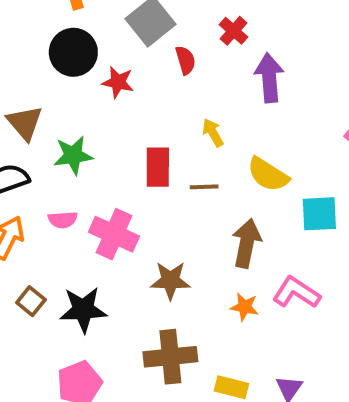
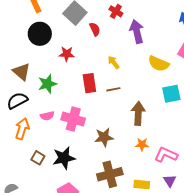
red star: (118, 82) -> (67, 54), moved
yellow semicircle: (268, 175) -> (159, 64), moved
pink L-shape: (296, 293) -> (166, 155), moved

